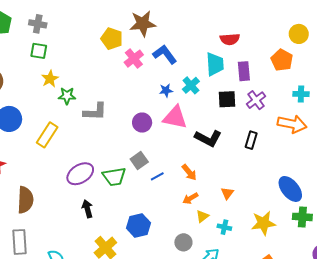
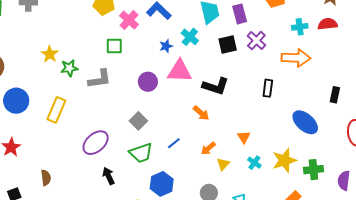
green square: (39, 51) -> (114, 46), moved
black rectangle: (251, 140) -> (268, 88), moved
gray square: (139, 161) -> (138, 121), moved
orange arrow: (189, 172) -> (201, 113), moved
blue line: (157, 176) -> (174, 143), moved
green trapezoid: (114, 177) -> (141, 153), moved
brown semicircle: (25, 200) -> (46, 178), size x0.6
green cross: (302, 217) -> (313, 170), moved
cyan cross: (224, 227) -> (254, 163), moved, turned 32

